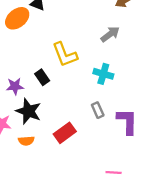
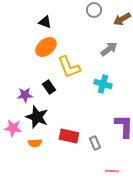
orange ellipse: (17, 18) -> (46, 47), moved
gray rectangle: (98, 110) -> (95, 143), moved
red rectangle: (65, 133) -> (69, 136), turned 48

